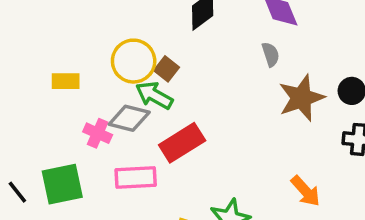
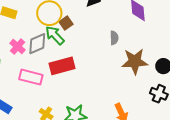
gray semicircle: (271, 54) -> (114, 38), moved
gray diamond: (129, 118) -> (37, 44), turned -55

